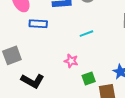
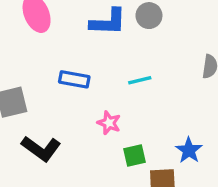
blue rectangle: (38, 24) -> (74, 79), moved

